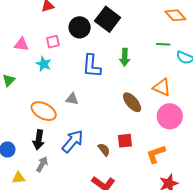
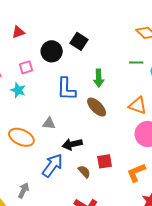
black square: (108, 19) -> (79, 41), size x0.7
brown ellipse: (132, 102) -> (97, 107), moved
black arrow: (39, 140) -> (72, 144), moved, turned 72

